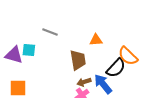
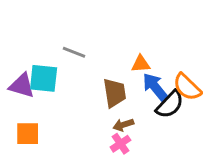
cyan square: (29, 50) -> (44, 78), size x1.5
blue arrow: (103, 84) -> (155, 87), moved

